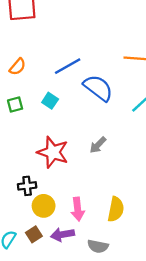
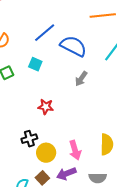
gray arrow: (98, 145) -> (81, 79), moved
red star: (53, 152) -> (46, 107), size x0.6

